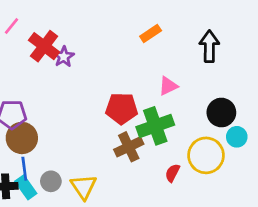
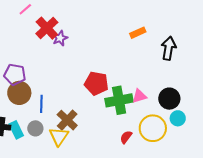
orange rectangle: (151, 34) -> (138, 33), moved
pink triangle: (168, 86) -> (139, 96), moved
brown cross: (129, 147) -> (67, 120), moved, turned -30
blue line: (24, 169) -> (41, 104), moved

